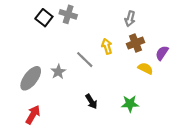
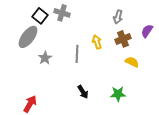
purple semicircle: (162, 53) -> (147, 31), moved
gray line: (85, 60) -> (77, 54), turned 48
gray star: (58, 72) -> (45, 58), moved
gray ellipse: (31, 78) -> (28, 37), moved

